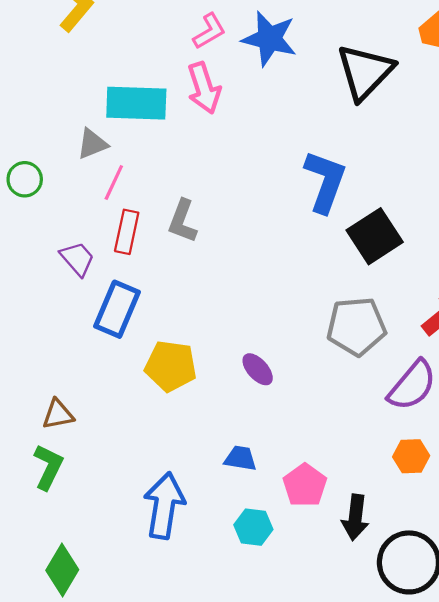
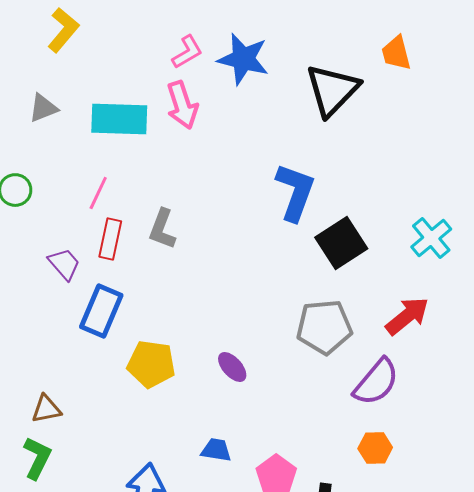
gray triangle: (92, 144) -> (43, 108), moved

